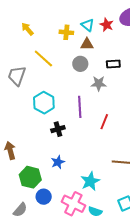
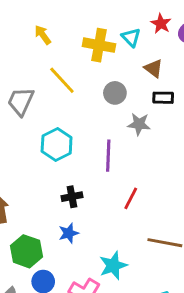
red star: (107, 25) -> (161, 24), moved
yellow cross: (66, 32) -> (99, 45), size x1.5
brown triangle: (87, 44) -> (154, 68), moved, turned 32
red line: (104, 122) -> (131, 198), moved
black cross: (58, 129) -> (72, 197), moved

